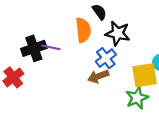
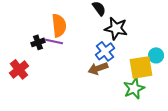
orange semicircle: (83, 30) -> (59, 25), moved
black cross: (34, 48) -> (38, 42), size x0.6

